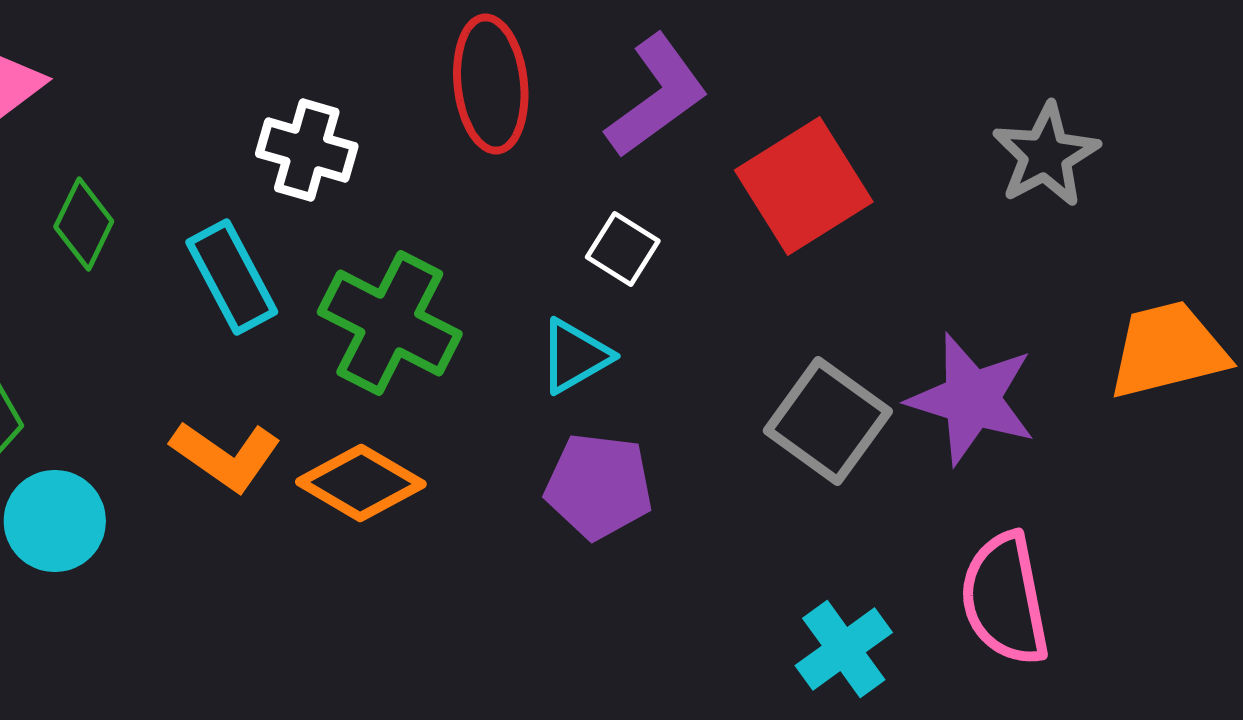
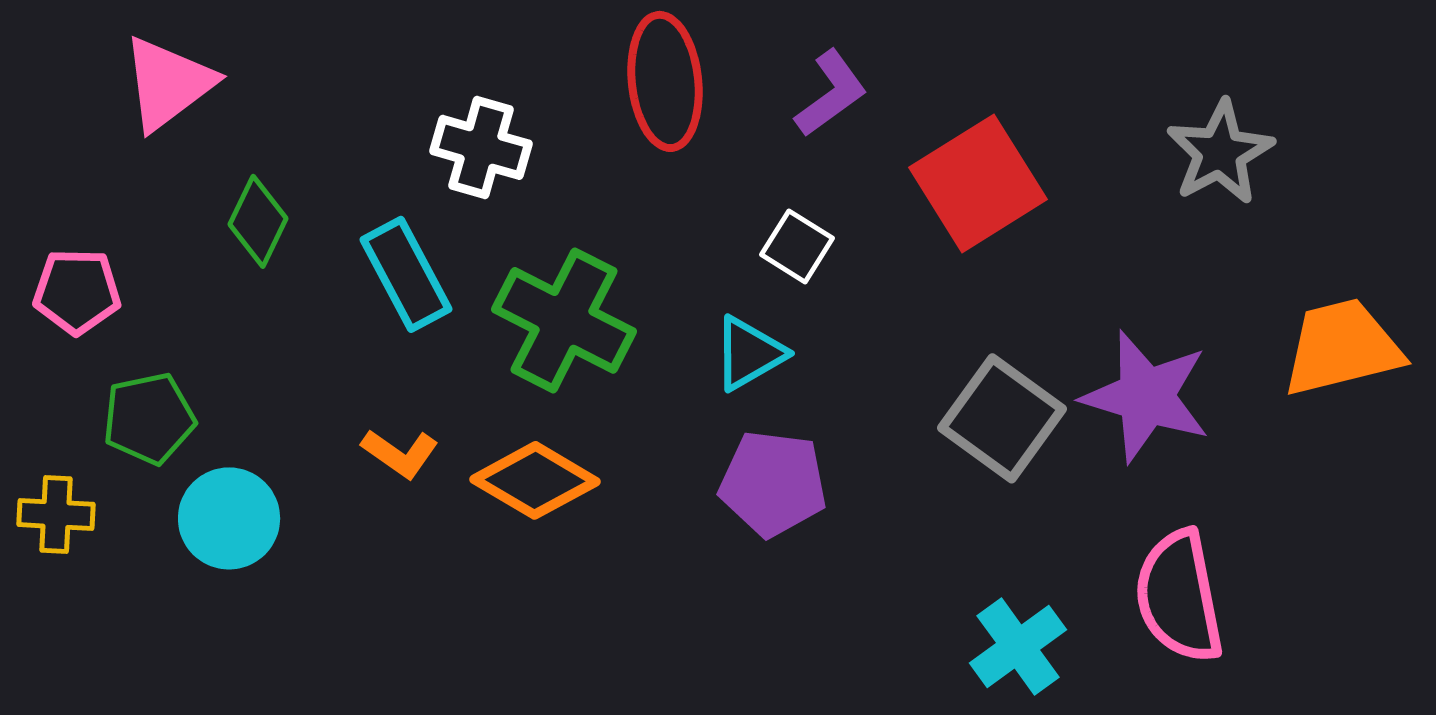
purple L-shape: (657, 96) -> (831, 93), size x0.7
orange L-shape: (226, 456) -> (400, 453), size x0.7

